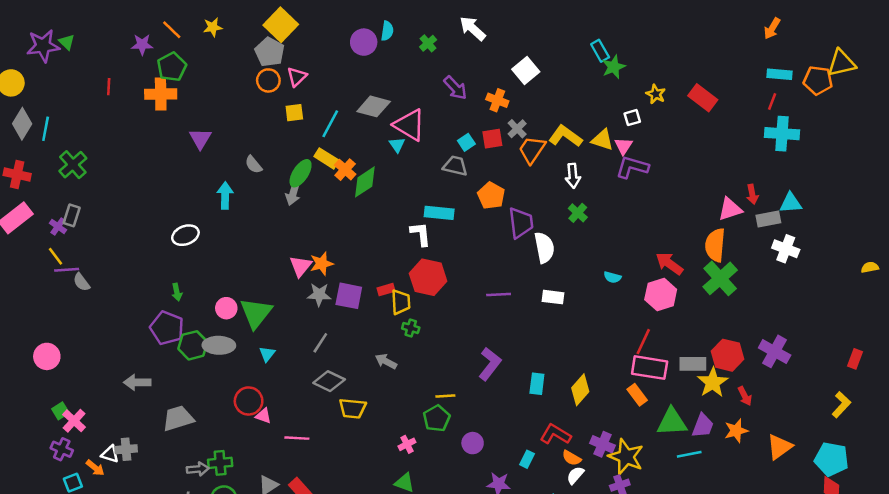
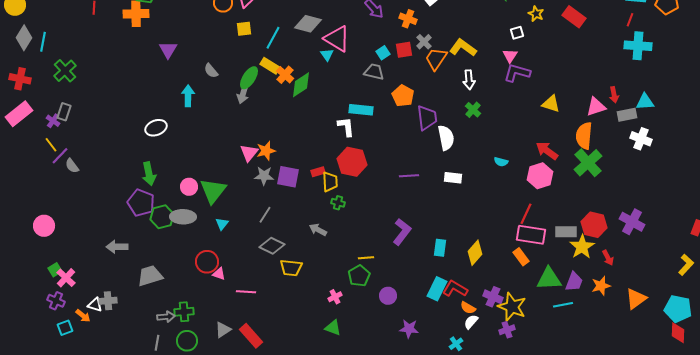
yellow triangle: (603, 140) -> (551, 104), moved
purple line: (67, 270) -> (60, 156), turned -42
green arrow: (177, 292) -> (149, 174), size x1.6
cyan rectangle: (527, 459) -> (437, 289), moved, size x1.6

